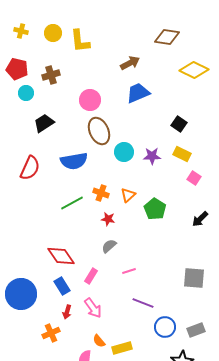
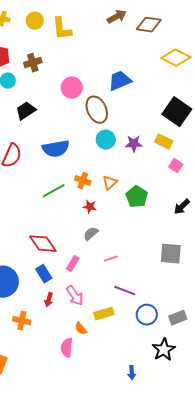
brown arrow: (130, 63) -> (117, 17), moved
black square: (179, 124) -> (177, 112), moved, size x1.8
brown ellipse: (99, 131) -> (97, 110), moved
gray square: (194, 278) -> (171, 254), moved
orange cross: (51, 333) -> (22, 321), moved, turned 36
yellow rectangle: (122, 348) -> (104, 314), moved

